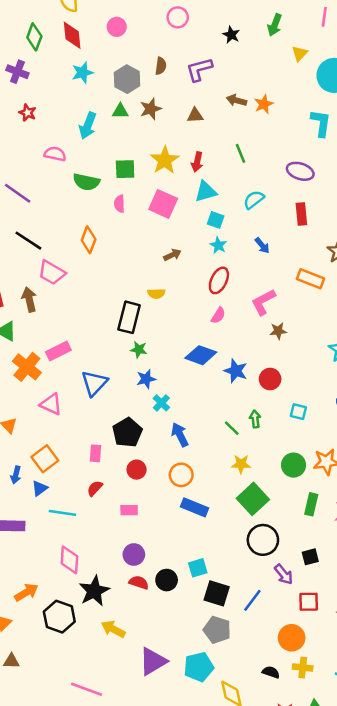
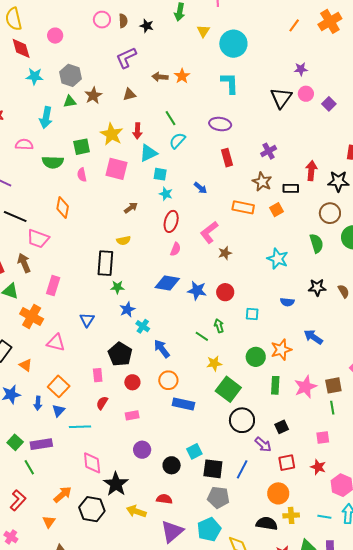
brown semicircle: (161, 66) -> (123, 21), moved
cyan star: (82, 73) -> (34, 76), turned 30
cyan semicircle: (254, 200) -> (177, 141), moved
pink rectangle: (58, 351) -> (53, 286), moved, turned -36
blue triangle: (94, 383) -> (87, 320), size x0.7
red semicircle: (139, 583) -> (164, 499), moved
black semicircle: (271, 672) -> (267, 524), size x1.5

